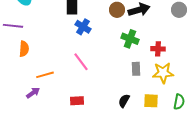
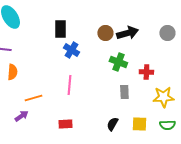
pink line: (81, 62) -> (69, 85), turned 42
yellow star: (163, 73) -> (163, 97), moved
green semicircle: (179, 102) -> (167, 125), turned 77

